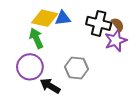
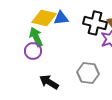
purple circle: (30, 67) -> (33, 51), moved, size x0.7
gray hexagon: (76, 68) -> (88, 73), moved

